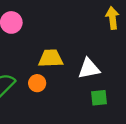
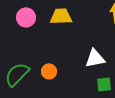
yellow trapezoid: (51, 58) -> (61, 16), moved

